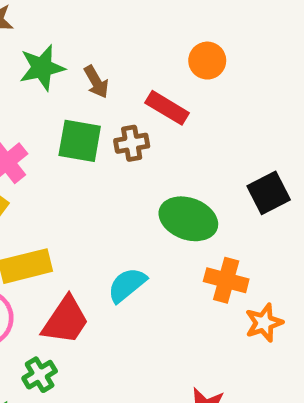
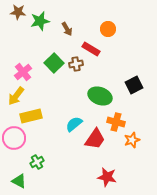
green star: (42, 68) -> (40, 21), moved
brown arrow: (96, 82) -> (67, 29), moved
green square: (80, 141) -> (54, 63), turned 36
red trapezoid: (66, 320) -> (95, 139), moved

